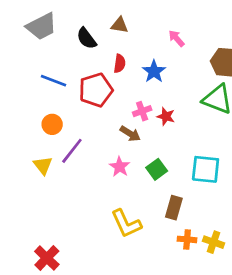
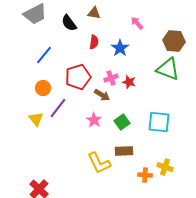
blue line: (53, 81) -> (44, 55), turned -72
red pentagon: (96, 90) -> (78, 77), moved
brown rectangle: (174, 208) -> (124, 151), moved, turned 72
yellow cross: (214, 242) -> (165, 167), moved

